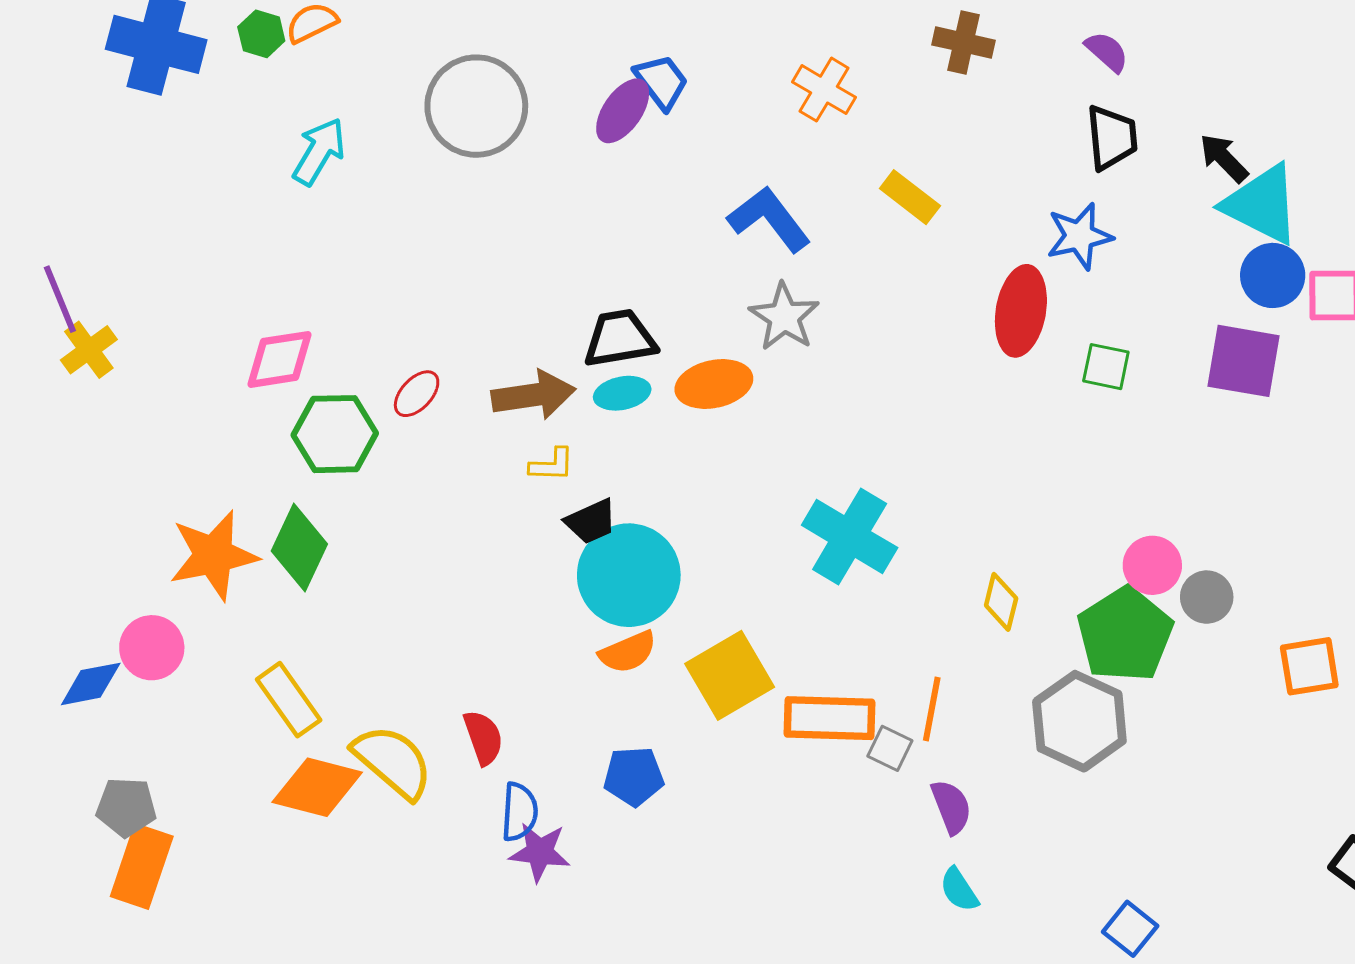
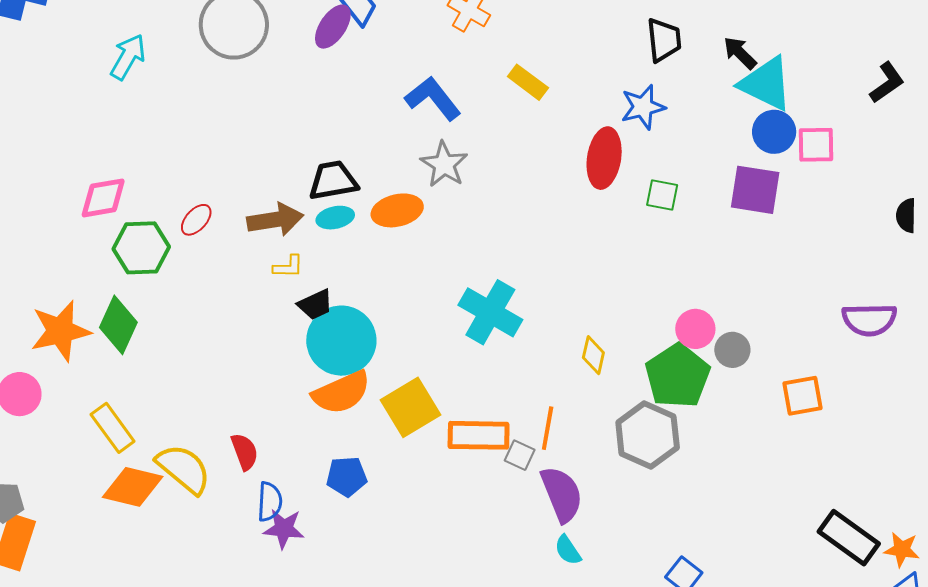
orange semicircle: (628, 652) -> (341, 393), size x1.5
purple semicircle: (951, 807) -> (562, 494), size x1.5

